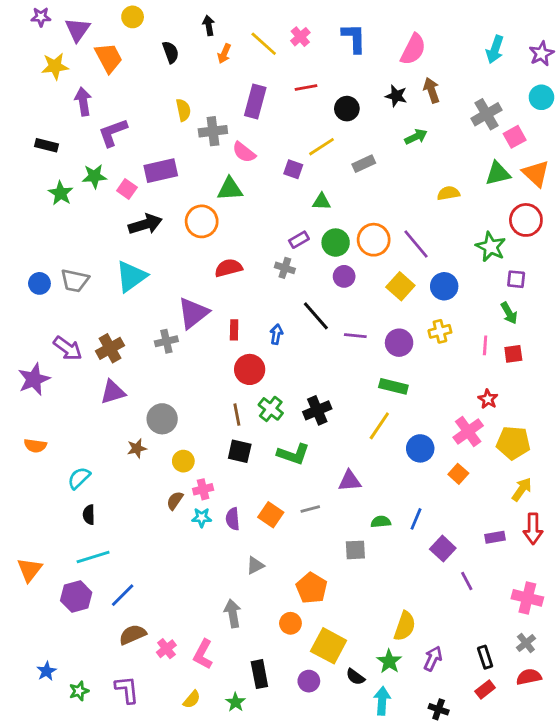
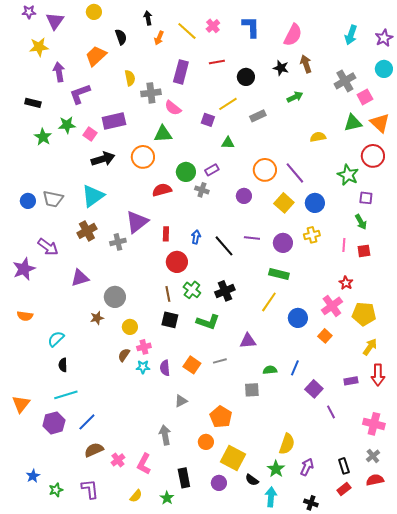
orange trapezoid: (109, 58) -> (96, 56), moved, turned -105
green circle: (336, 243) -> (186, 172), moved
black line: (316, 316) -> (224, 246), moved
brown cross: (110, 348) -> (87, 231), moved

